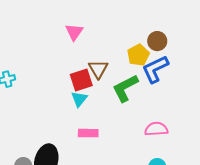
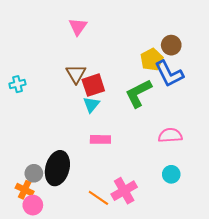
pink triangle: (74, 32) -> (78, 27), moved
brown triangle: (98, 69) -> (76, 74), moved
blue L-shape: (155, 69) -> (169, 74), turned -92

